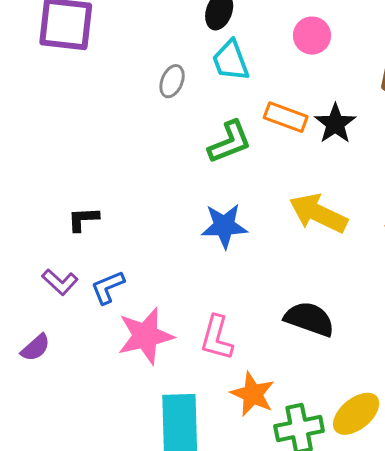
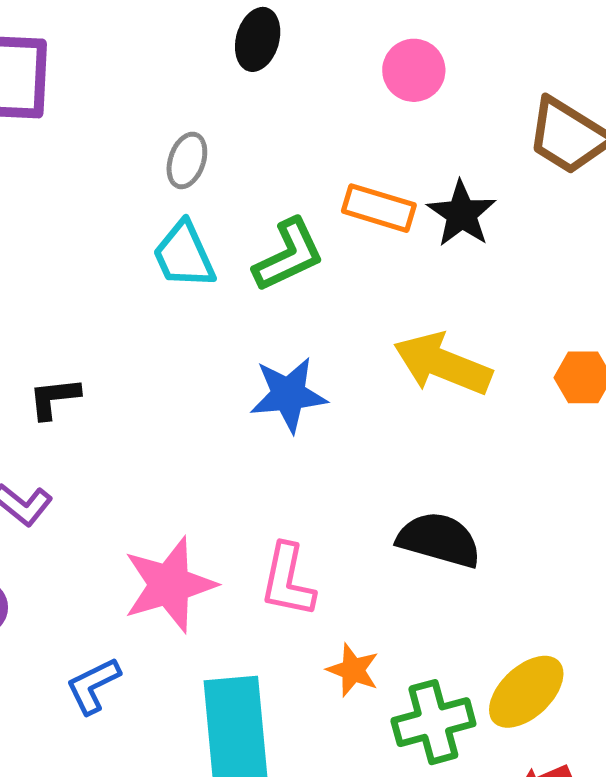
cyan trapezoid: (231, 61) -> (184, 255), moved
blue L-shape: (108, 287) -> (93, 686), moved
orange star: (253, 394) -> (353, 670), size x0.7

